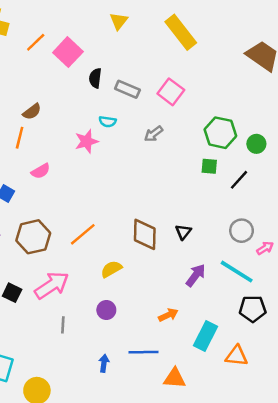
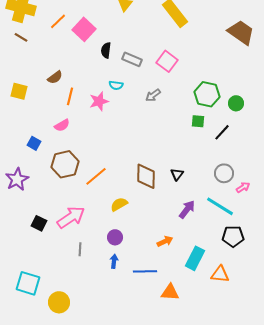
orange line: (20, 138) -> (70, 96), moved
brown hexagon: (33, 237) -> (65, 164), moved
blue arrow: (104, 363) -> (114, 261), moved

